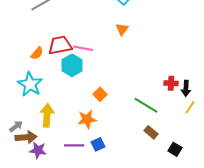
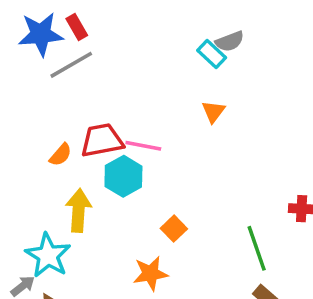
cyan star: (30, 84) -> (48, 255), moved
green line: (146, 105) -> (257, 248), turned 40
yellow arrow: (47, 115) -> (79, 211), moved

